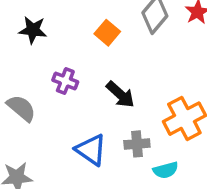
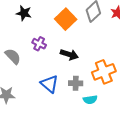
orange square: (107, 33) -> (66, 19), size x1.5
black arrow: (120, 95) -> (69, 55), turned -30

